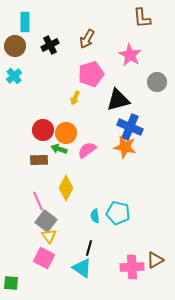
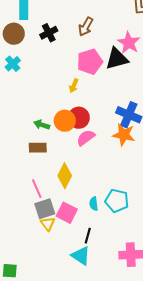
black triangle: (118, 100) -> (117, 59), moved
red circle: (43, 130) -> (79, 118), moved
green arrow: (59, 149) -> (42, 125), moved
gray square: (46, 221) -> (45, 209), turned 35
pink square: (44, 258) -> (67, 213), moved

